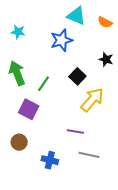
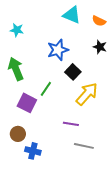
blue star: (62, 40) -> (58, 50), moved
black star: (106, 59) -> (100, 47), moved
green line: (43, 84) -> (46, 89), moved
blue cross: (50, 160) -> (33, 151), moved

